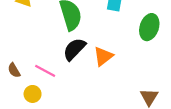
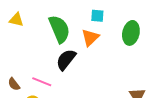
orange triangle: (103, 56) -> (90, 37), moved

